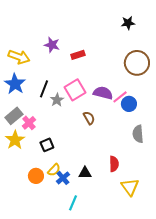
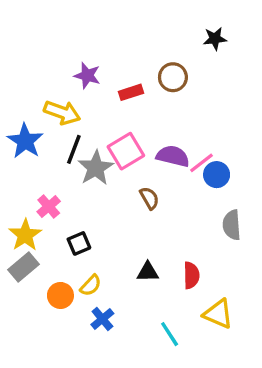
yellow arrow: (19, 57) -> (62, 112), moved
brown circle: (137, 63) -> (173, 77), moved, size x0.7
gray star: (57, 100) -> (96, 168), size x1.5
gray rectangle: (14, 116) -> (24, 267), moved
black triangle: (85, 173) -> (148, 272), moved
blue cross: (63, 178) -> (102, 319), moved
yellow triangle: (130, 187) -> (218, 314), turned -30
cyan line: (73, 203) -> (170, 334), moved, turned -56

